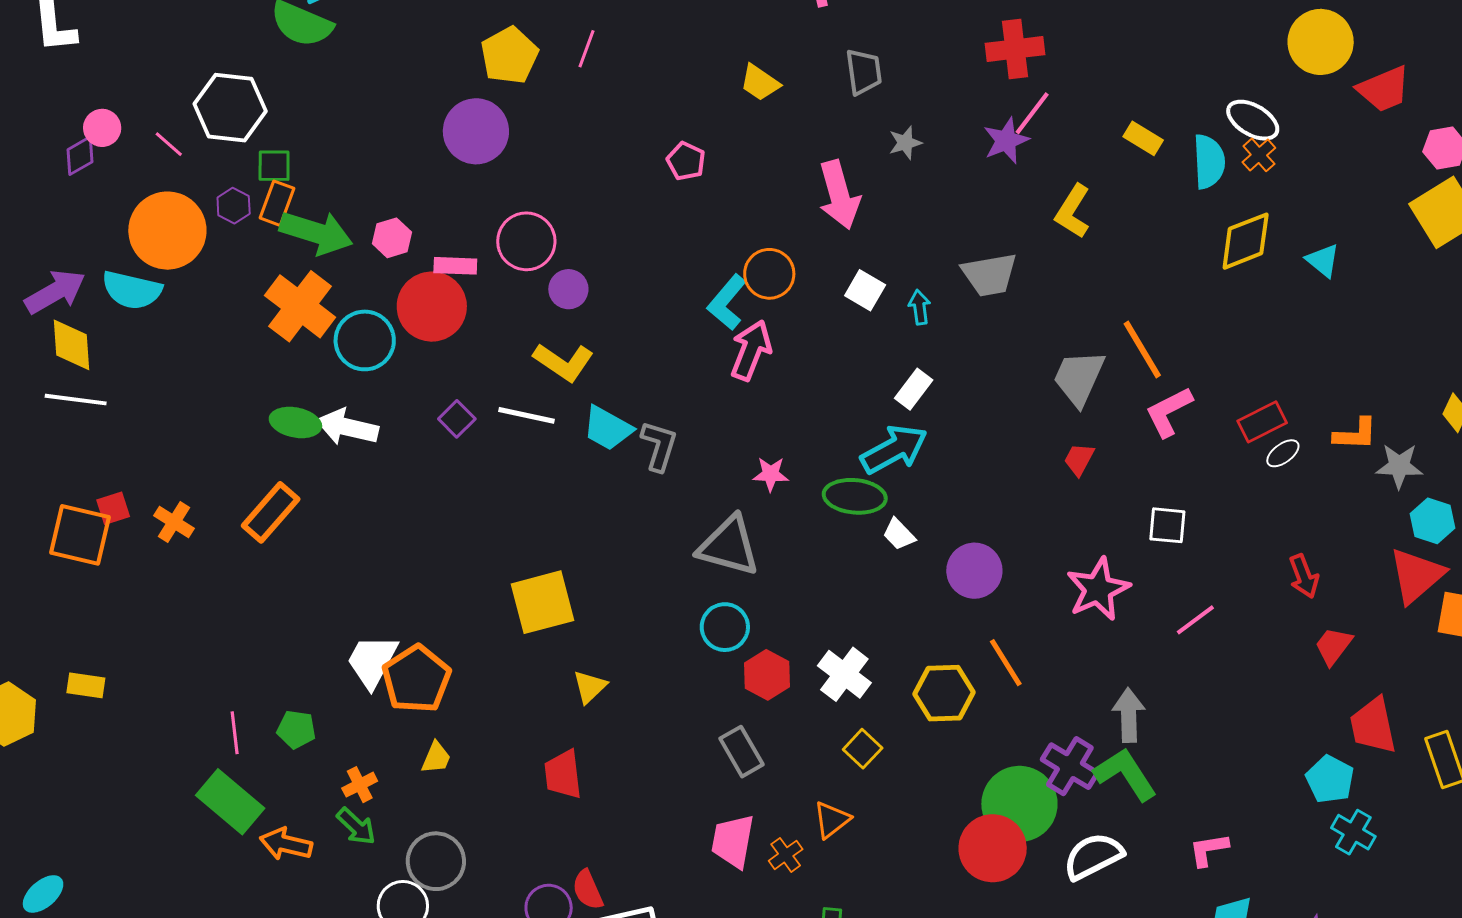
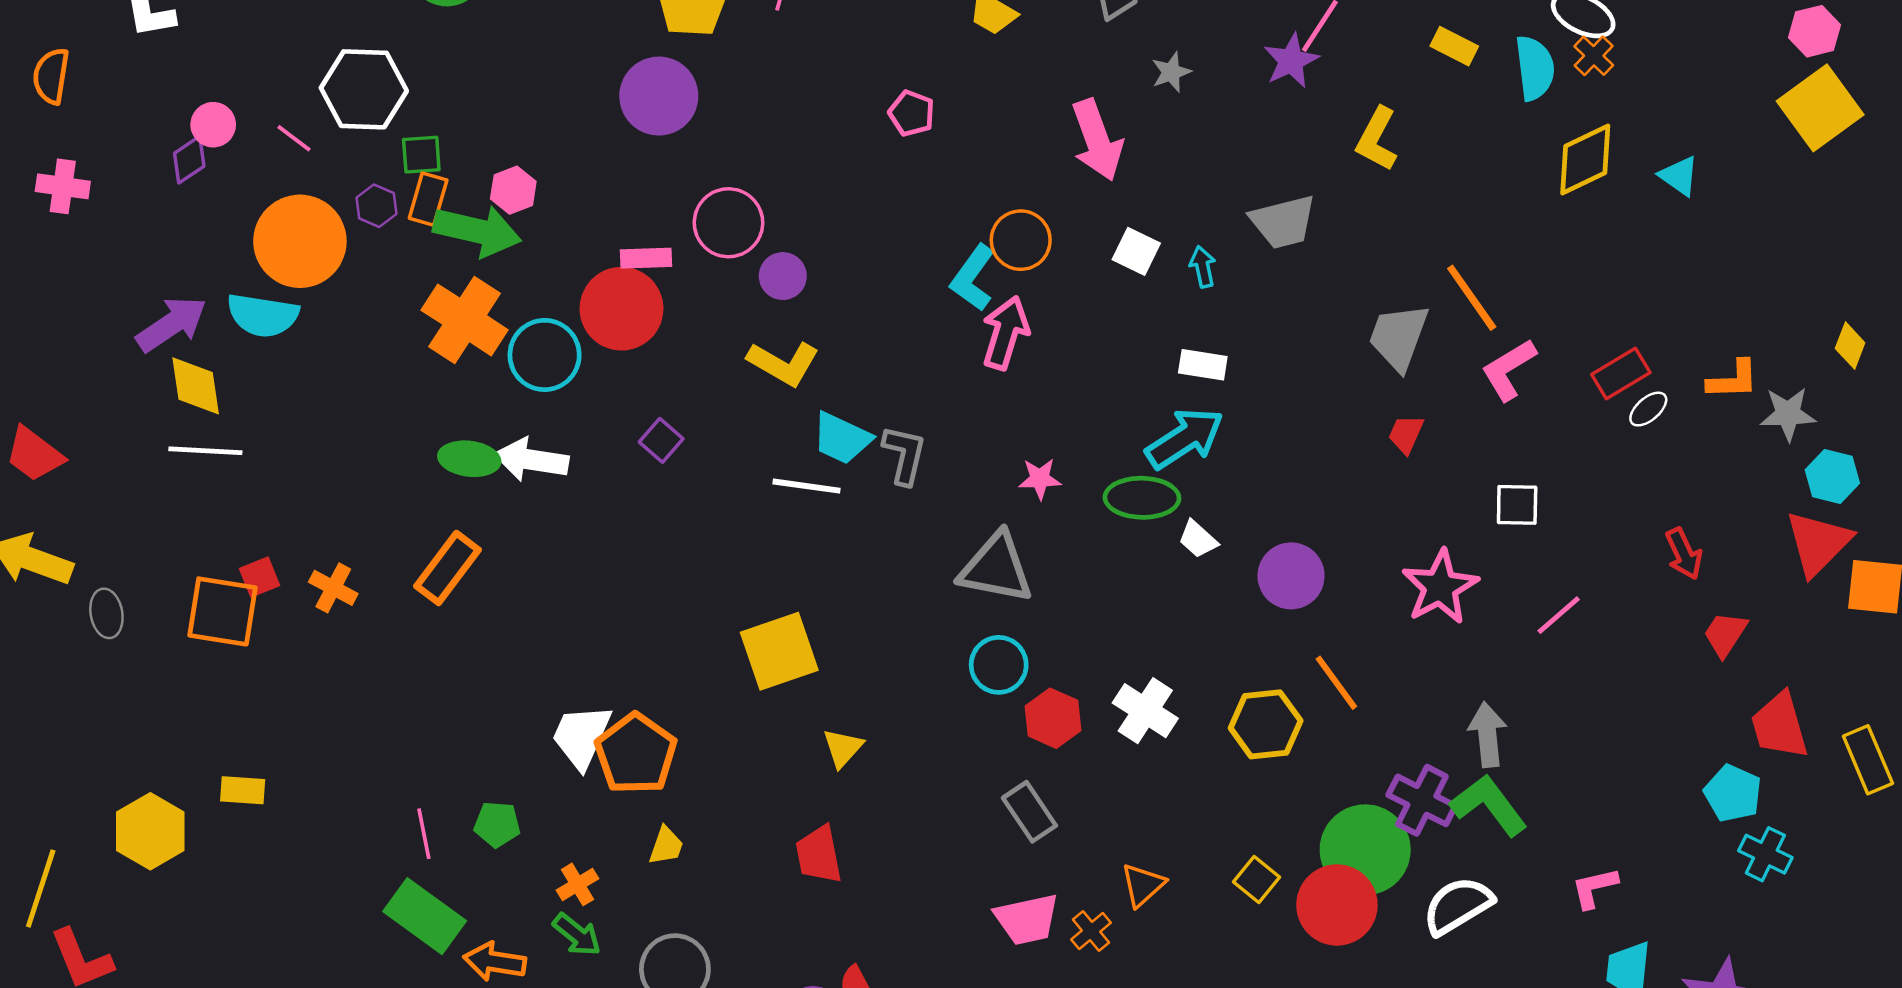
pink hexagon: (392, 238) -> (513, 190), moved
white rectangle: (914, 389) -> (1203, 365), turned 66
white line: (527, 415) -> (807, 486), moved
yellow square: (863, 749) -> (1257, 879), moved
pink trapezoid: (733, 841) -> (1027, 919), turned -108

